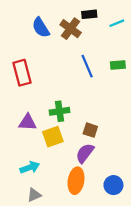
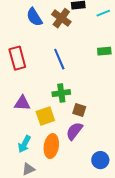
blue line: (87, 66) -> (59, 59), moved
green cross: (59, 111) -> (61, 93), moved
cyan arrow: (30, 167) -> (24, 144), turned 138
orange ellipse: (76, 181) -> (51, 146), moved

